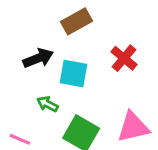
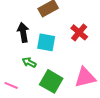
black arrow: (38, 58) -> (23, 32), turned -78

